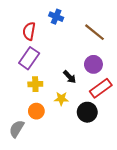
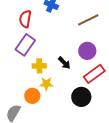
brown line: (95, 32) -> (88, 20), turned -65
yellow cross: (35, 84) -> (39, 66), moved
yellow star: (61, 99) -> (46, 84), moved

